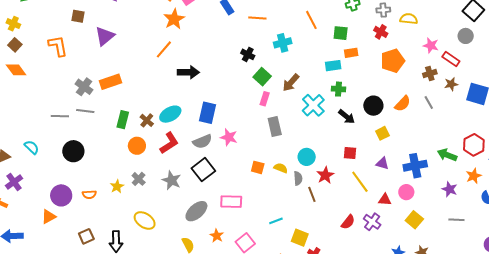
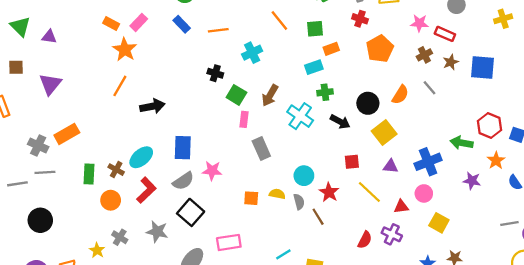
yellow square: (382, 133) -> (384, 132), size x1.5
gray line: (456, 220) -> (509, 224), moved

